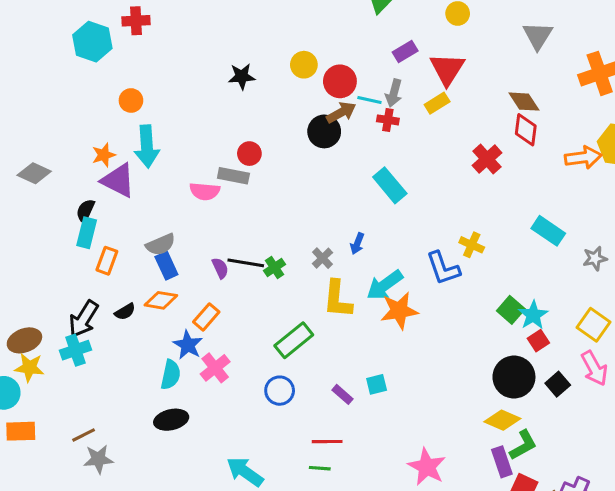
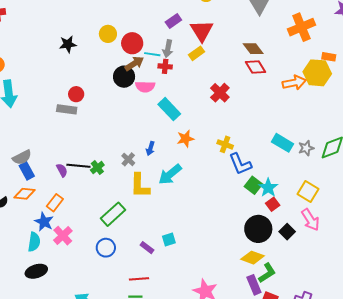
red diamond: (526, 130) -> (256, 67), turned -35
red cross: (487, 159) -> (220, 93), moved
pink semicircle: (205, 191) -> (145, 87), moved
cyan rectangle: (548, 231) -> (282, 143), moved
blue L-shape: (443, 268) -> (240, 164), moved
orange star: (399, 311) -> (185, 139), moved, size x0.7

